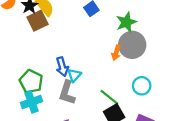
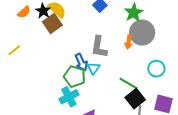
green pentagon: (31, 81) -> (75, 77), moved
gray L-shape: (67, 93) -> (99, 47), moved
cyan cross: (31, 102) -> (69, 97), moved

